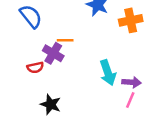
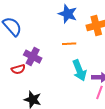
orange line: (65, 40) -> (69, 44), moved

